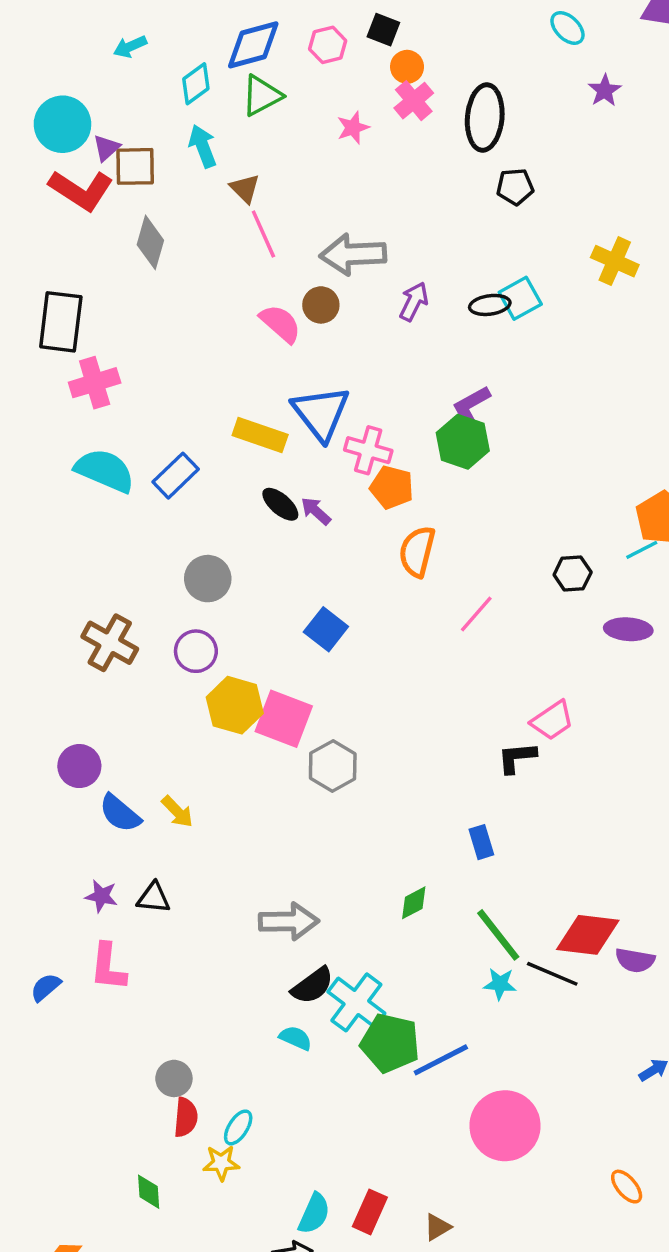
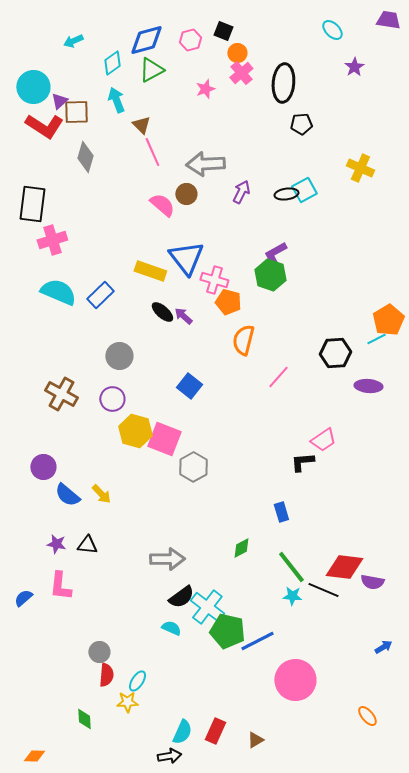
black hexagon: (573, 573) -> (335, 353), size x1.4

